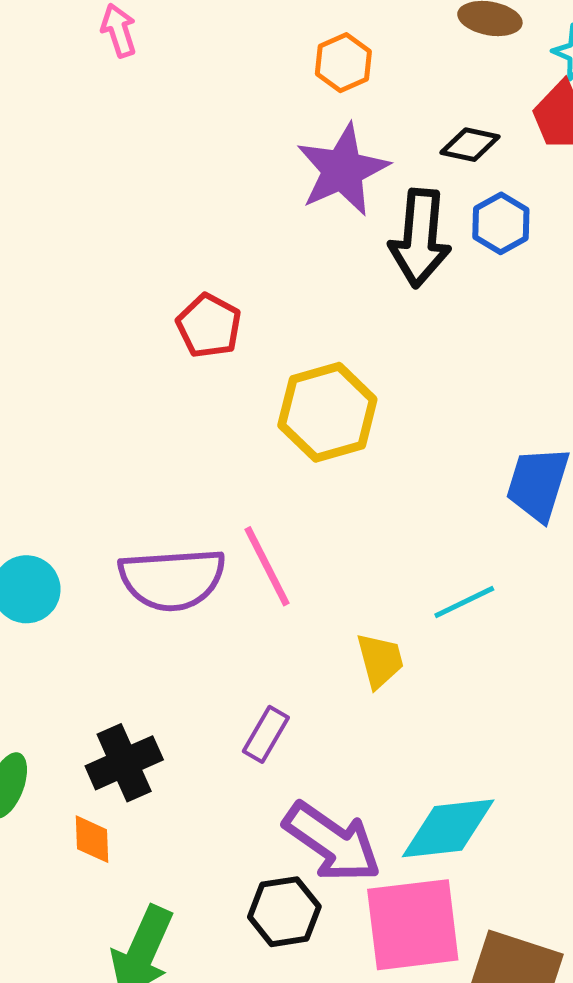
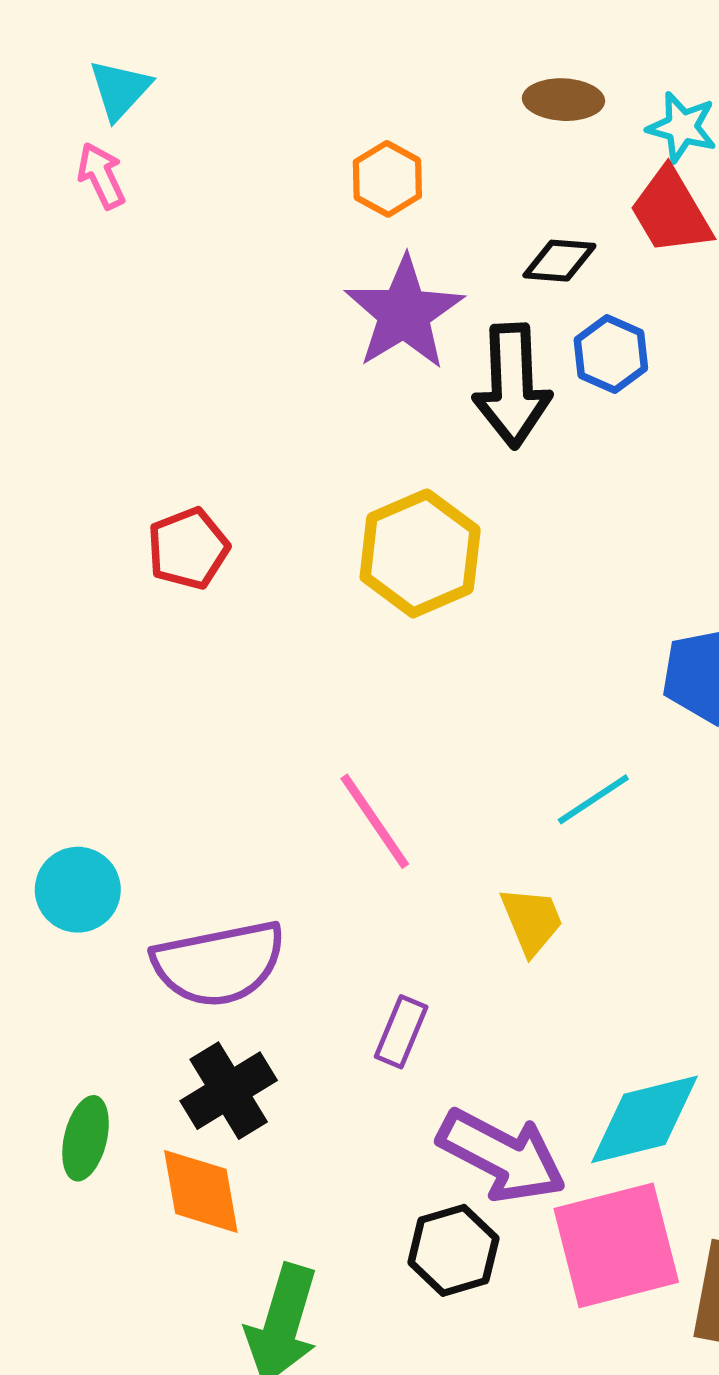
red pentagon: (209, 326) -> (188, 548), moved, turned 30
yellow hexagon: (327, 412) -> (420, 553), moved
purple semicircle: (172, 579) -> (219, 964), moved
cyan line: (464, 602) -> (593, 799), moved
orange diamond: (92, 839) -> (201, 1191), size x1.5

